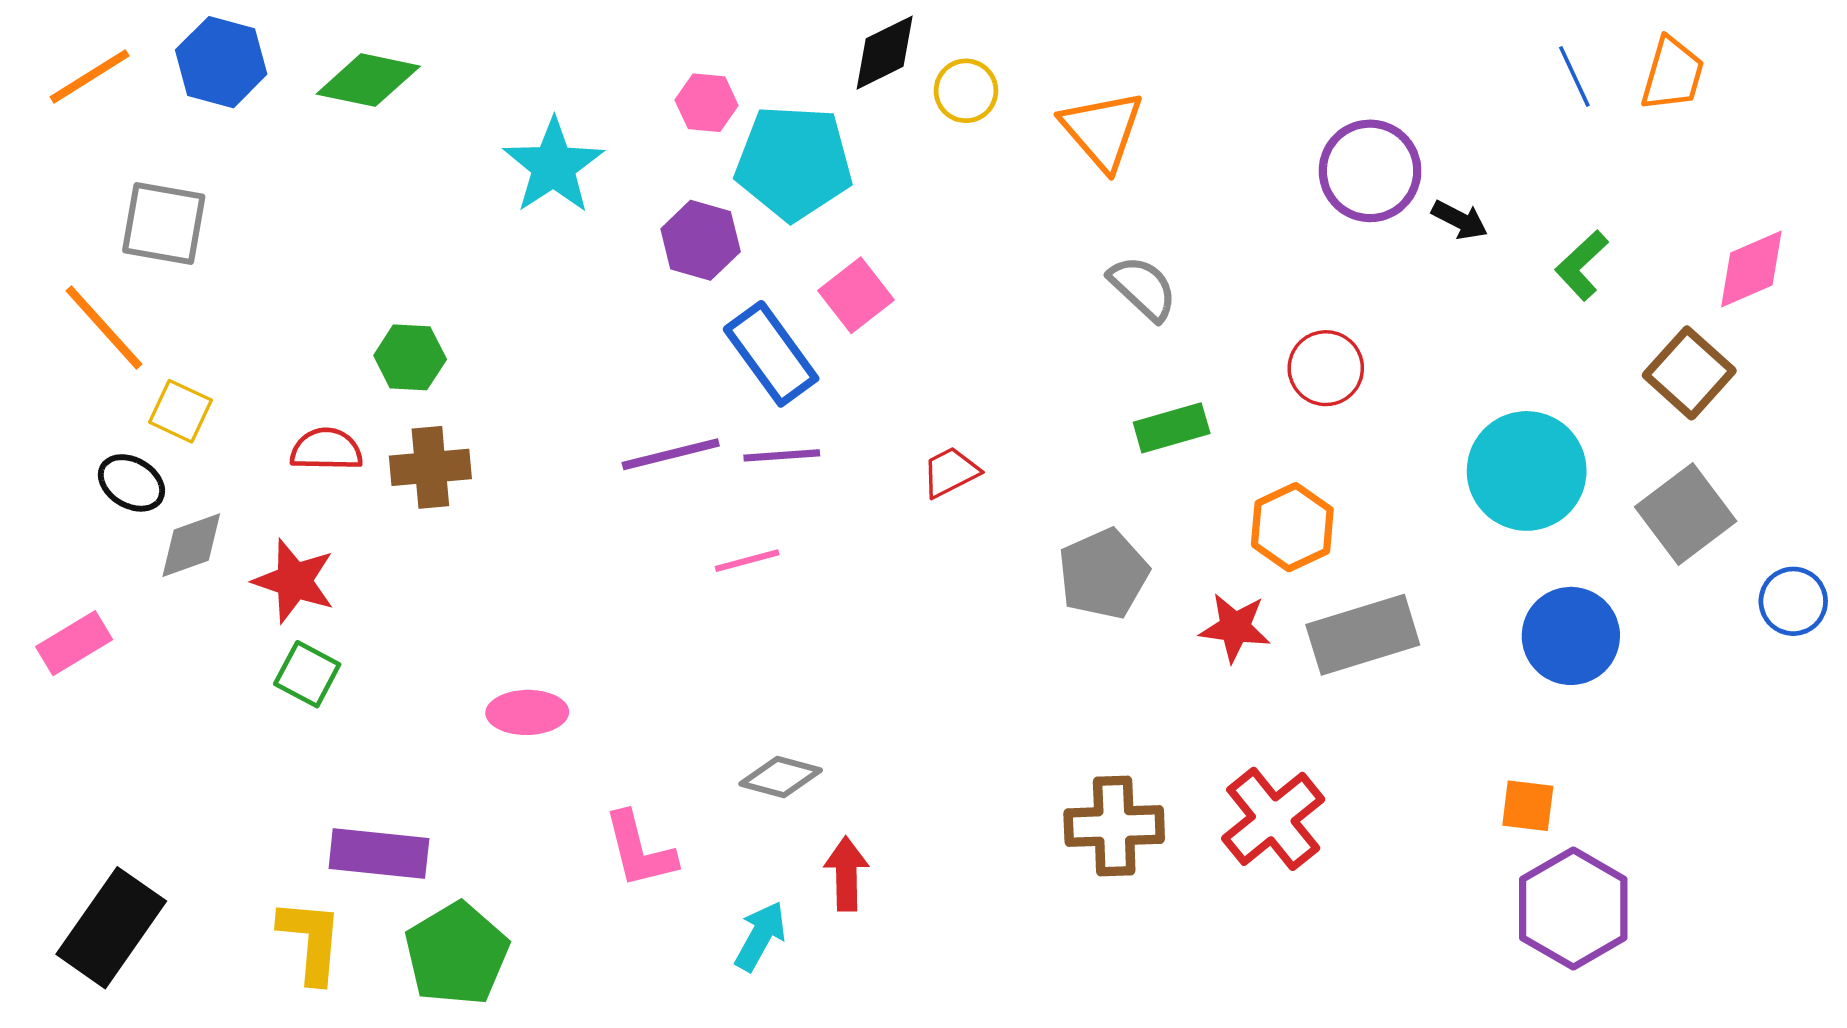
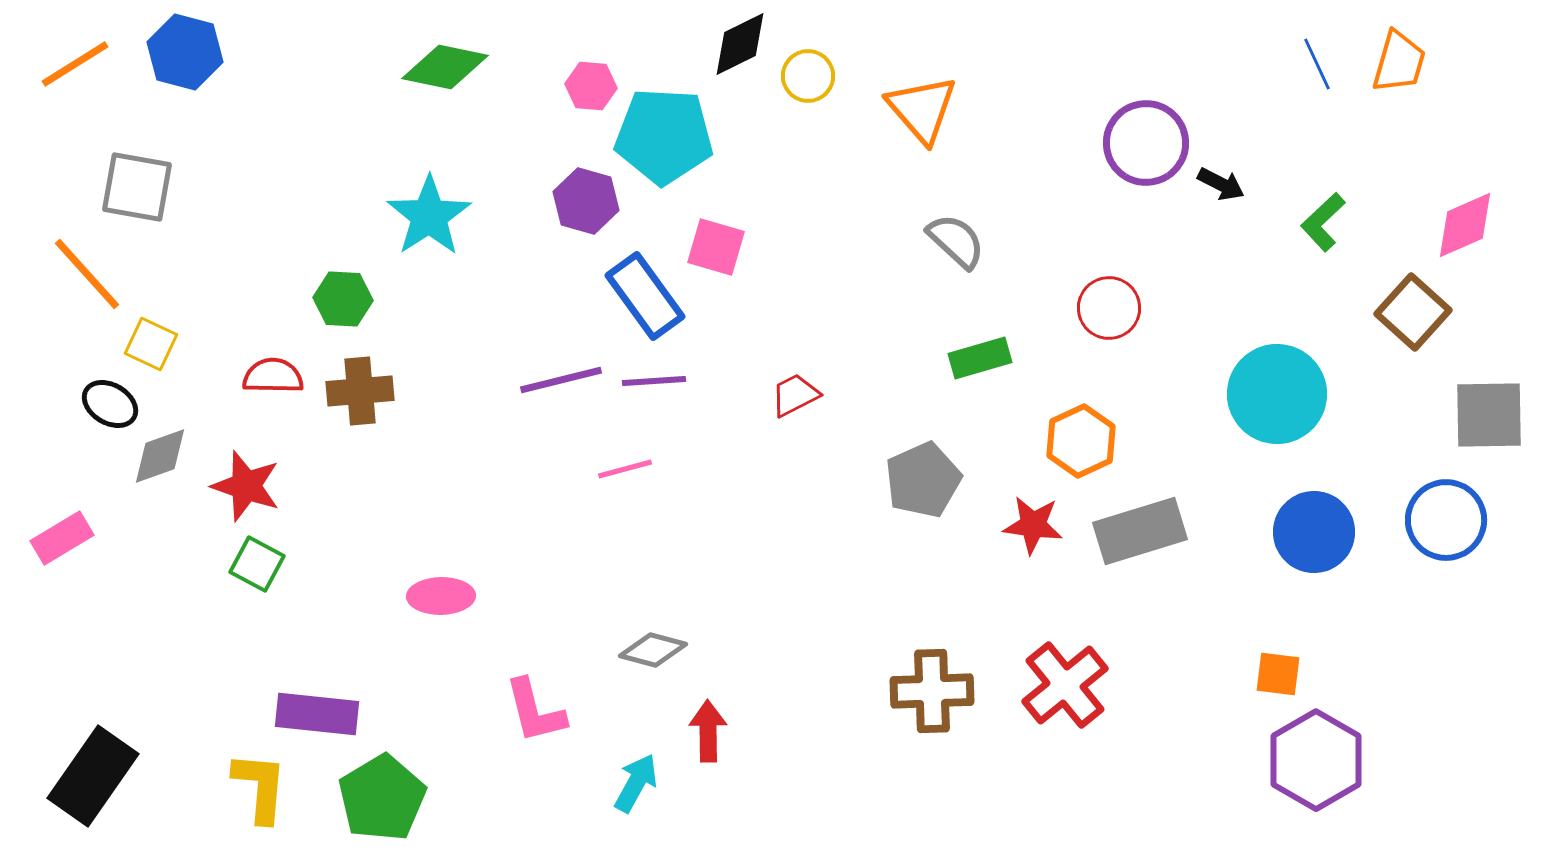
green diamond: (368, 80) -> (445, 67), moved
cyan star: (553, 166) -> (429, 216), moved
pink square: (856, 295) -> (716, 247), turned -36
gray square: (1686, 514) -> (1489, 415), moved, turned 36
blue circle: (1793, 601) -> (1446, 520), moved, size x1.4

